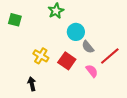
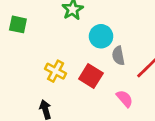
gray semicircle: (88, 47) -> (118, 56), turned 32
pink semicircle: (92, 71) -> (125, 99), moved

